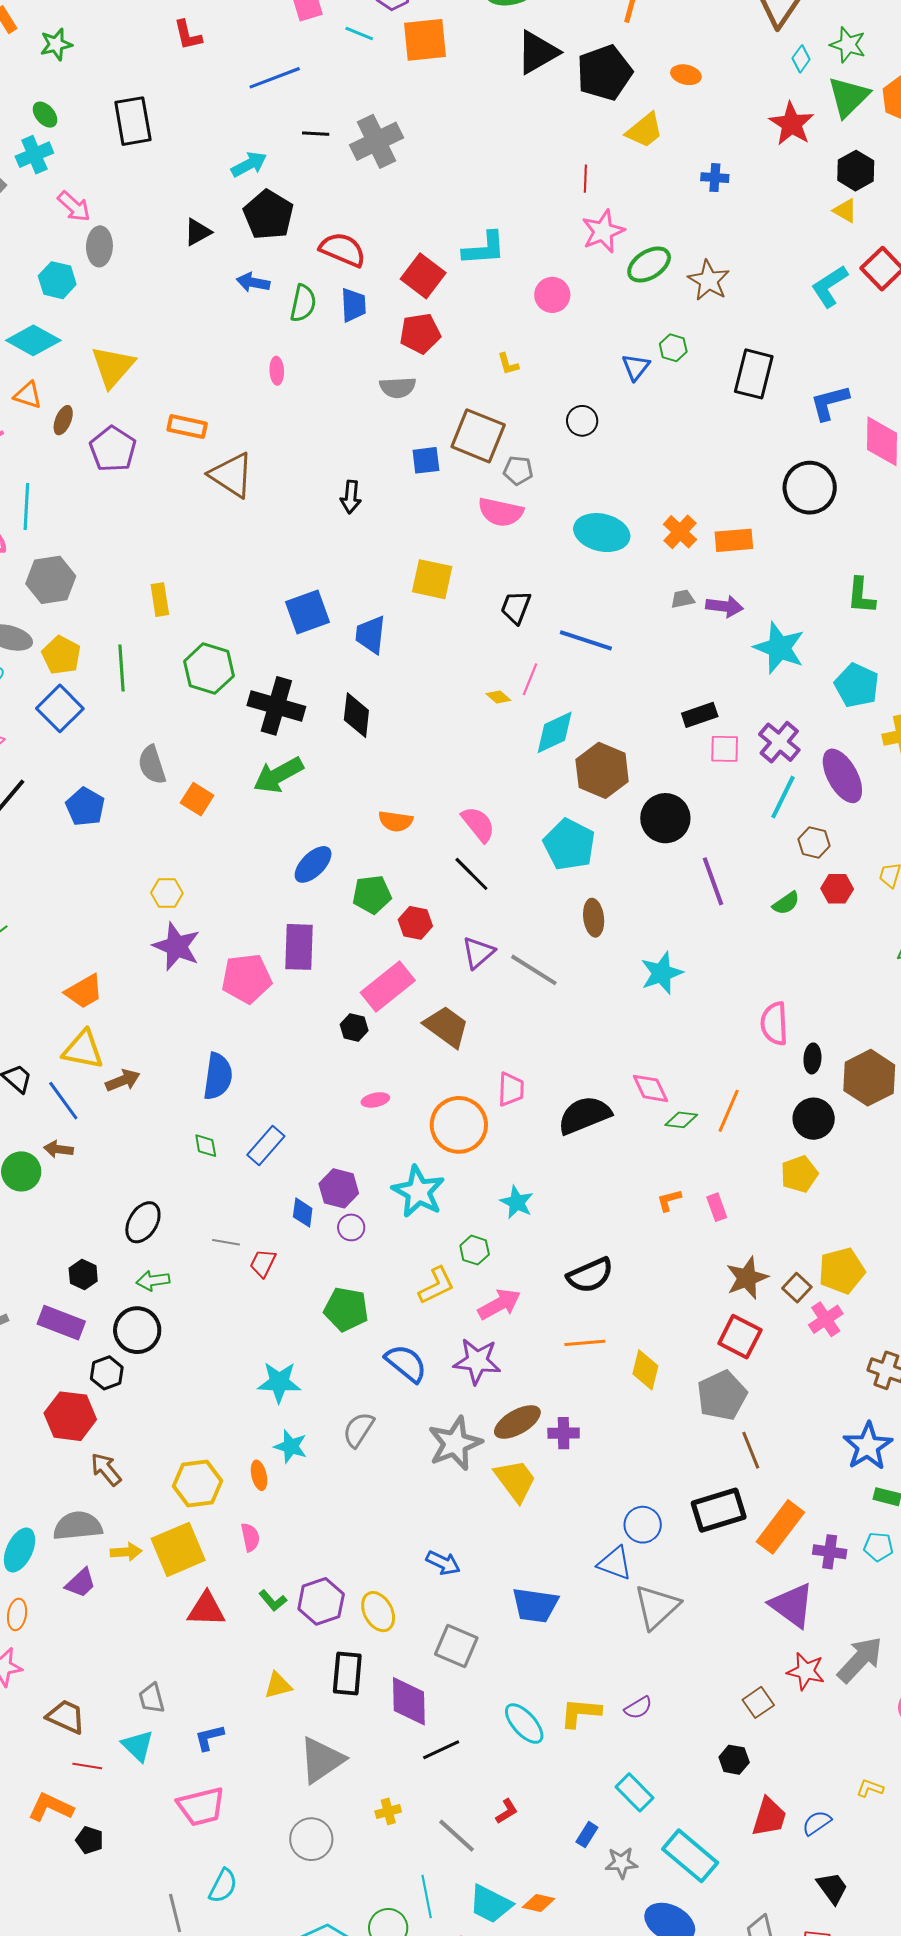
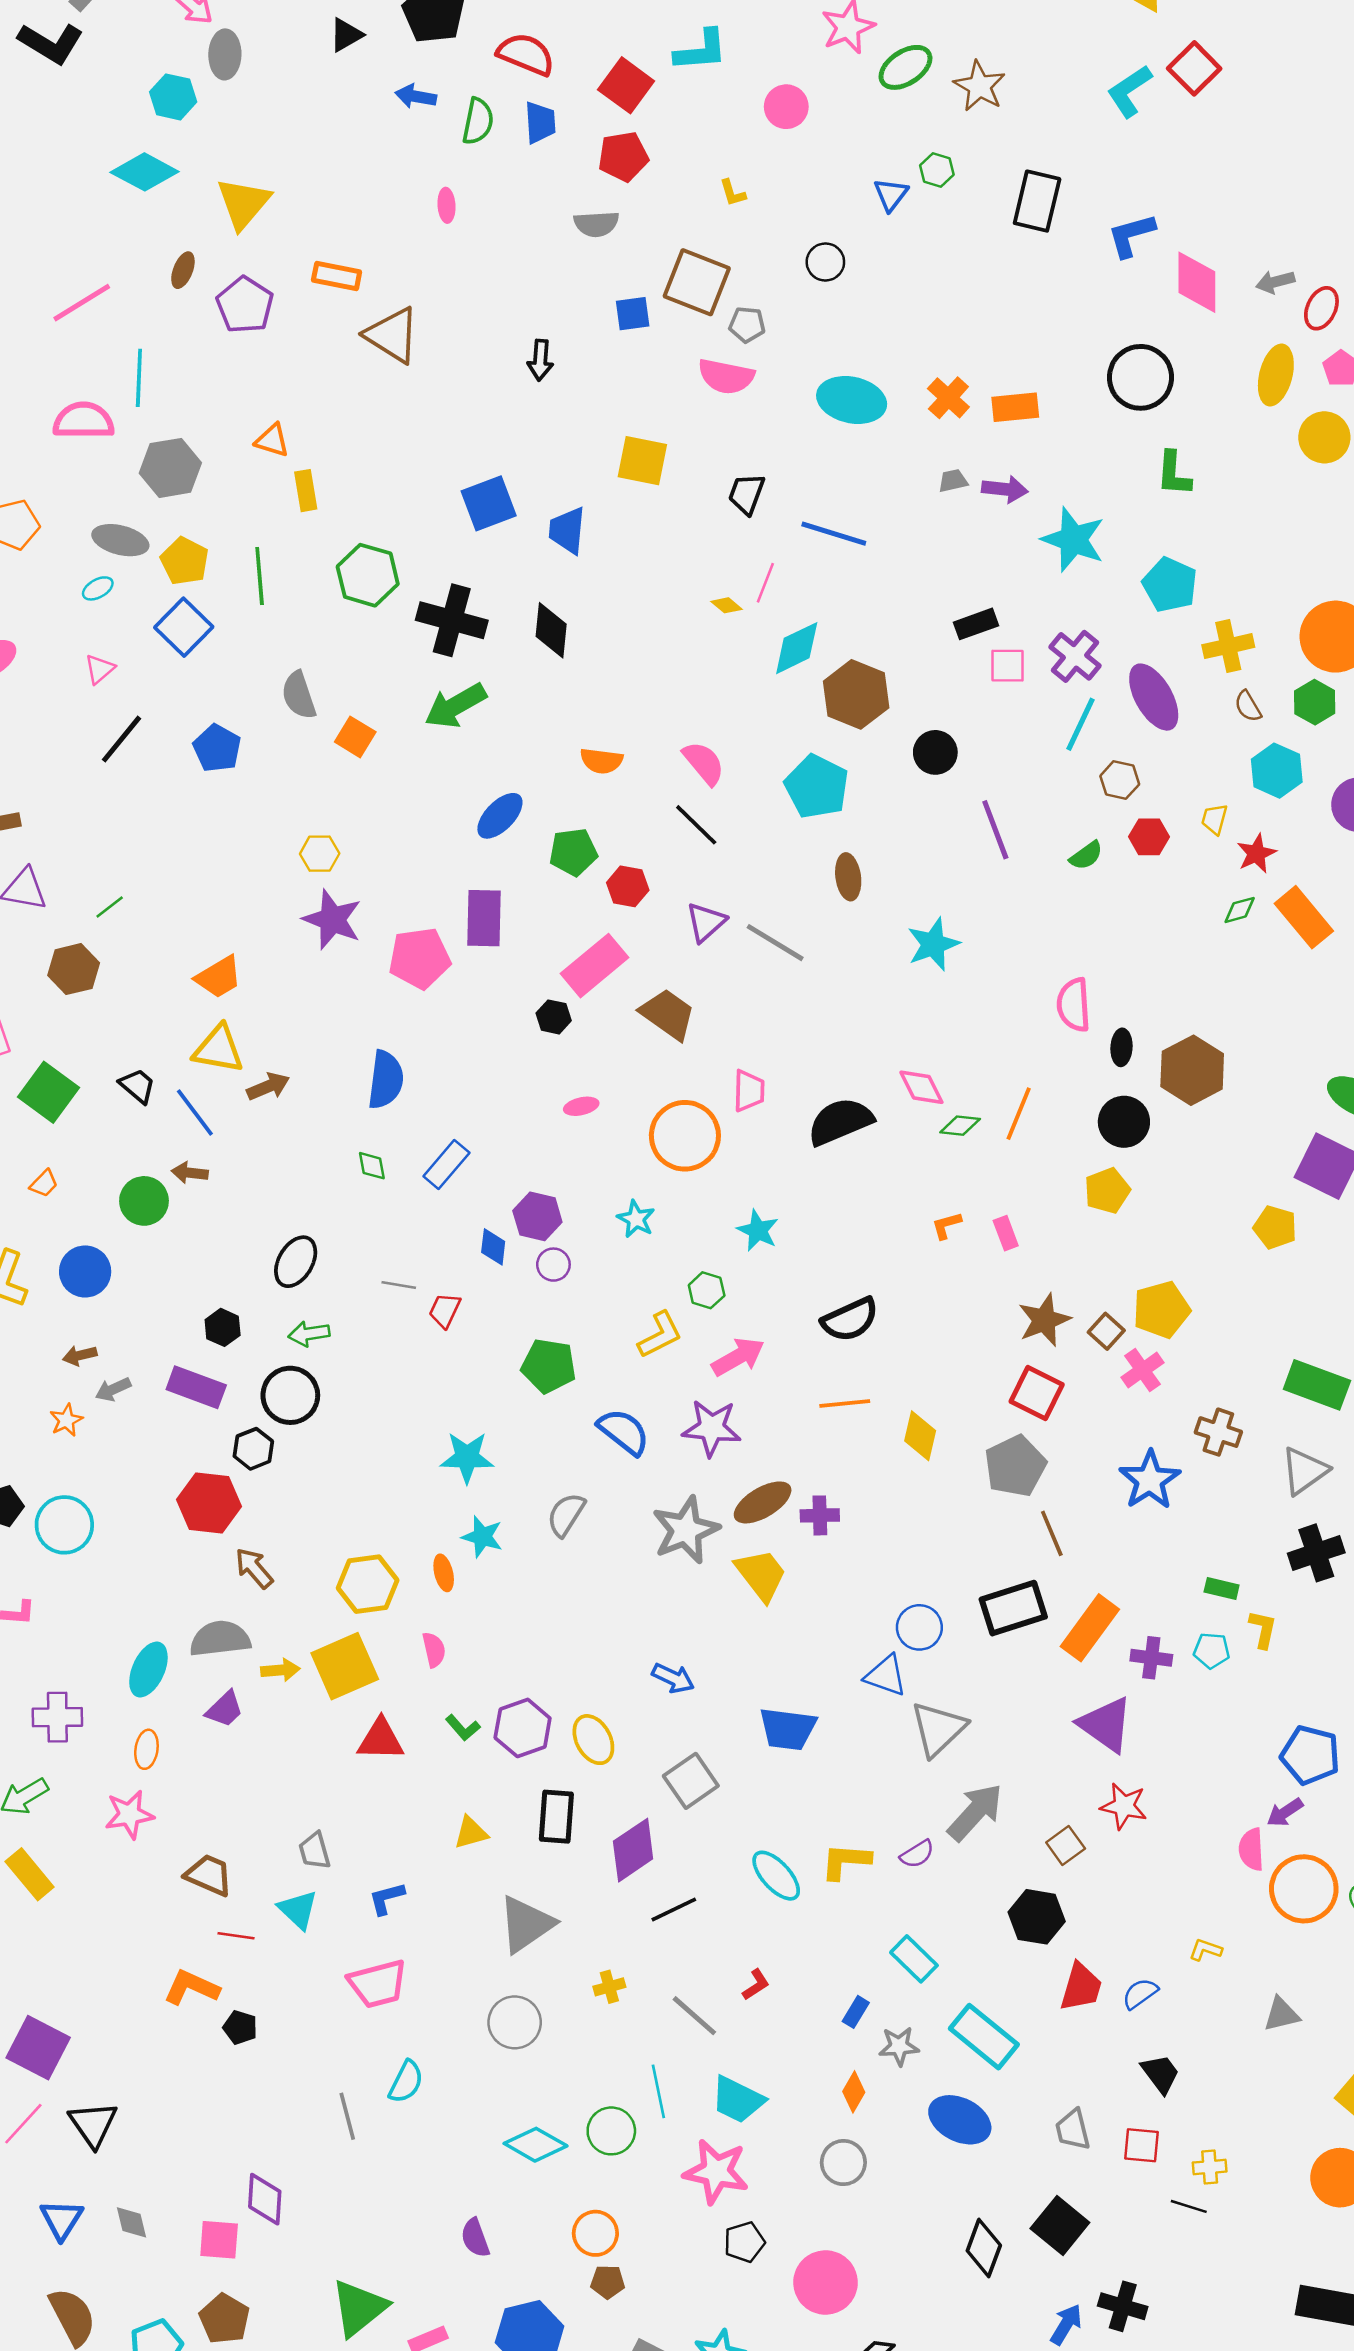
orange triangle: (28, 395) -> (272, 440), moved
black circle: (810, 488) -> (1140, 377), moved
black circle: (665, 818) -> (935, 752), size x0.7
cyan star: (418, 1192) -> (636, 1219), size x0.6
blue star: (868, 1446) -> (1150, 1480), moved
gray square: (456, 1646) -> (691, 1781), turned 33
gray arrow: (860, 1660) -> (975, 1812), moved
purple diamond: (409, 1701) -> (633, 1850), turned 58
black hexagon: (734, 1760) -> (1037, 1917), size x1.5
orange diamond: (539, 1903) -> (854, 2092), moved, turned -72

